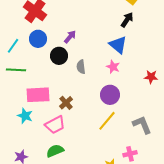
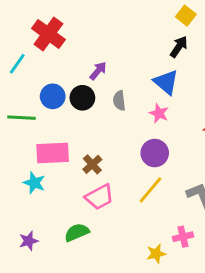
blue circle: (38, 39) -> (53, 96), moved
cyan line: (13, 46) -> (17, 64), moved
gray semicircle: (81, 67) -> (119, 101), moved
pink trapezoid: (55, 125) -> (99, 197), moved

